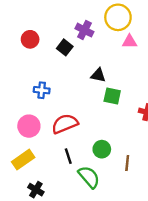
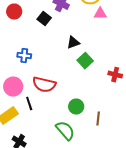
black triangle: (98, 75) -> (73, 43), turned -32
green square: (112, 96) -> (85, 61), turned 35
red semicircle: (65, 124) -> (44, 85), turned -145
black line: (68, 156) -> (29, 104), moved

